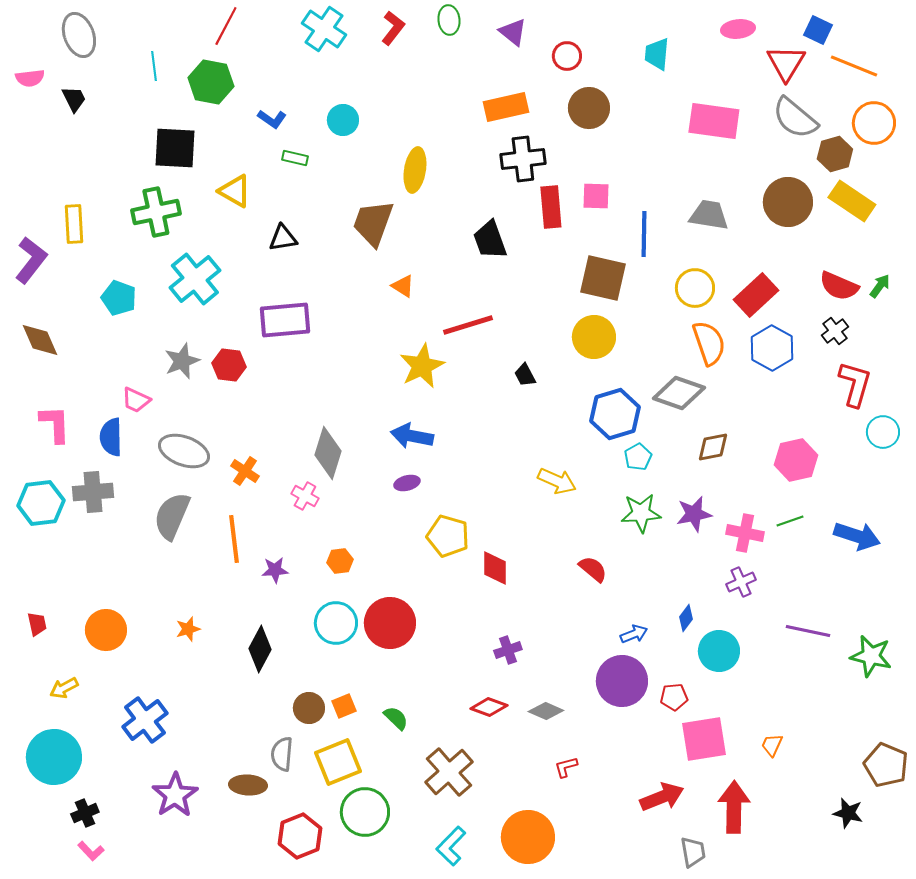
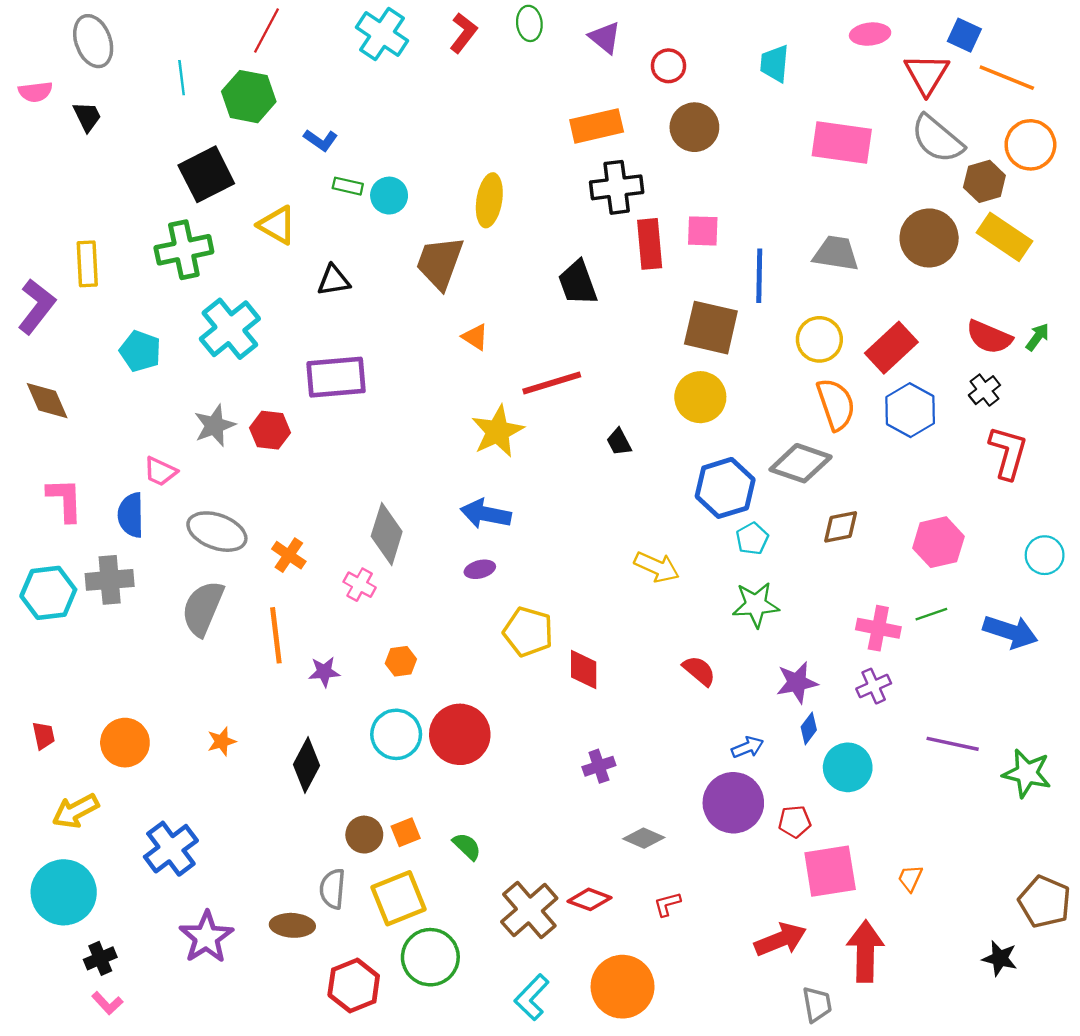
cyan circle: (343, 120) -> (389, 196), moved
black square: (175, 148) -> (206, 174), turned -30
cyan circle: (883, 432) -> (1045, 555), moved
purple star: (694, 514) -> (797, 682), moved
yellow arrow: (64, 688) -> (75, 811), size x1.4
red diamond: (489, 707) -> (589, 899), moved

